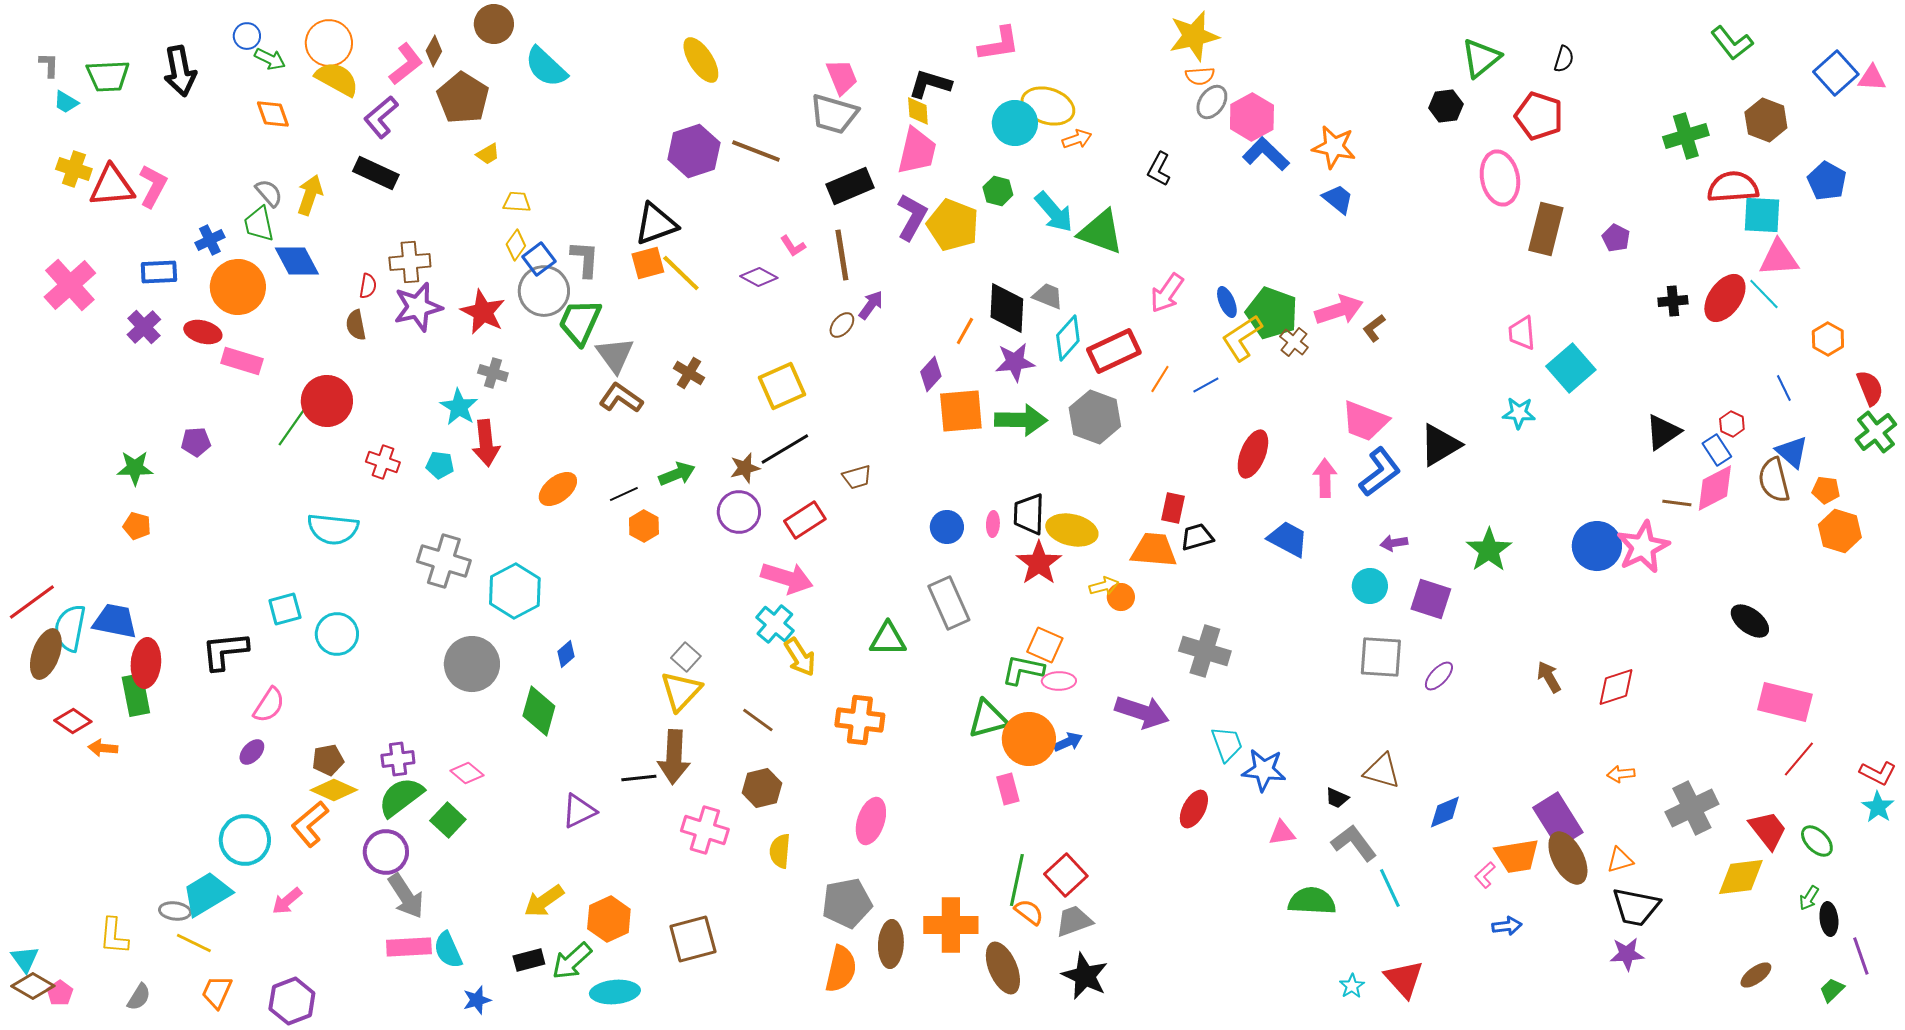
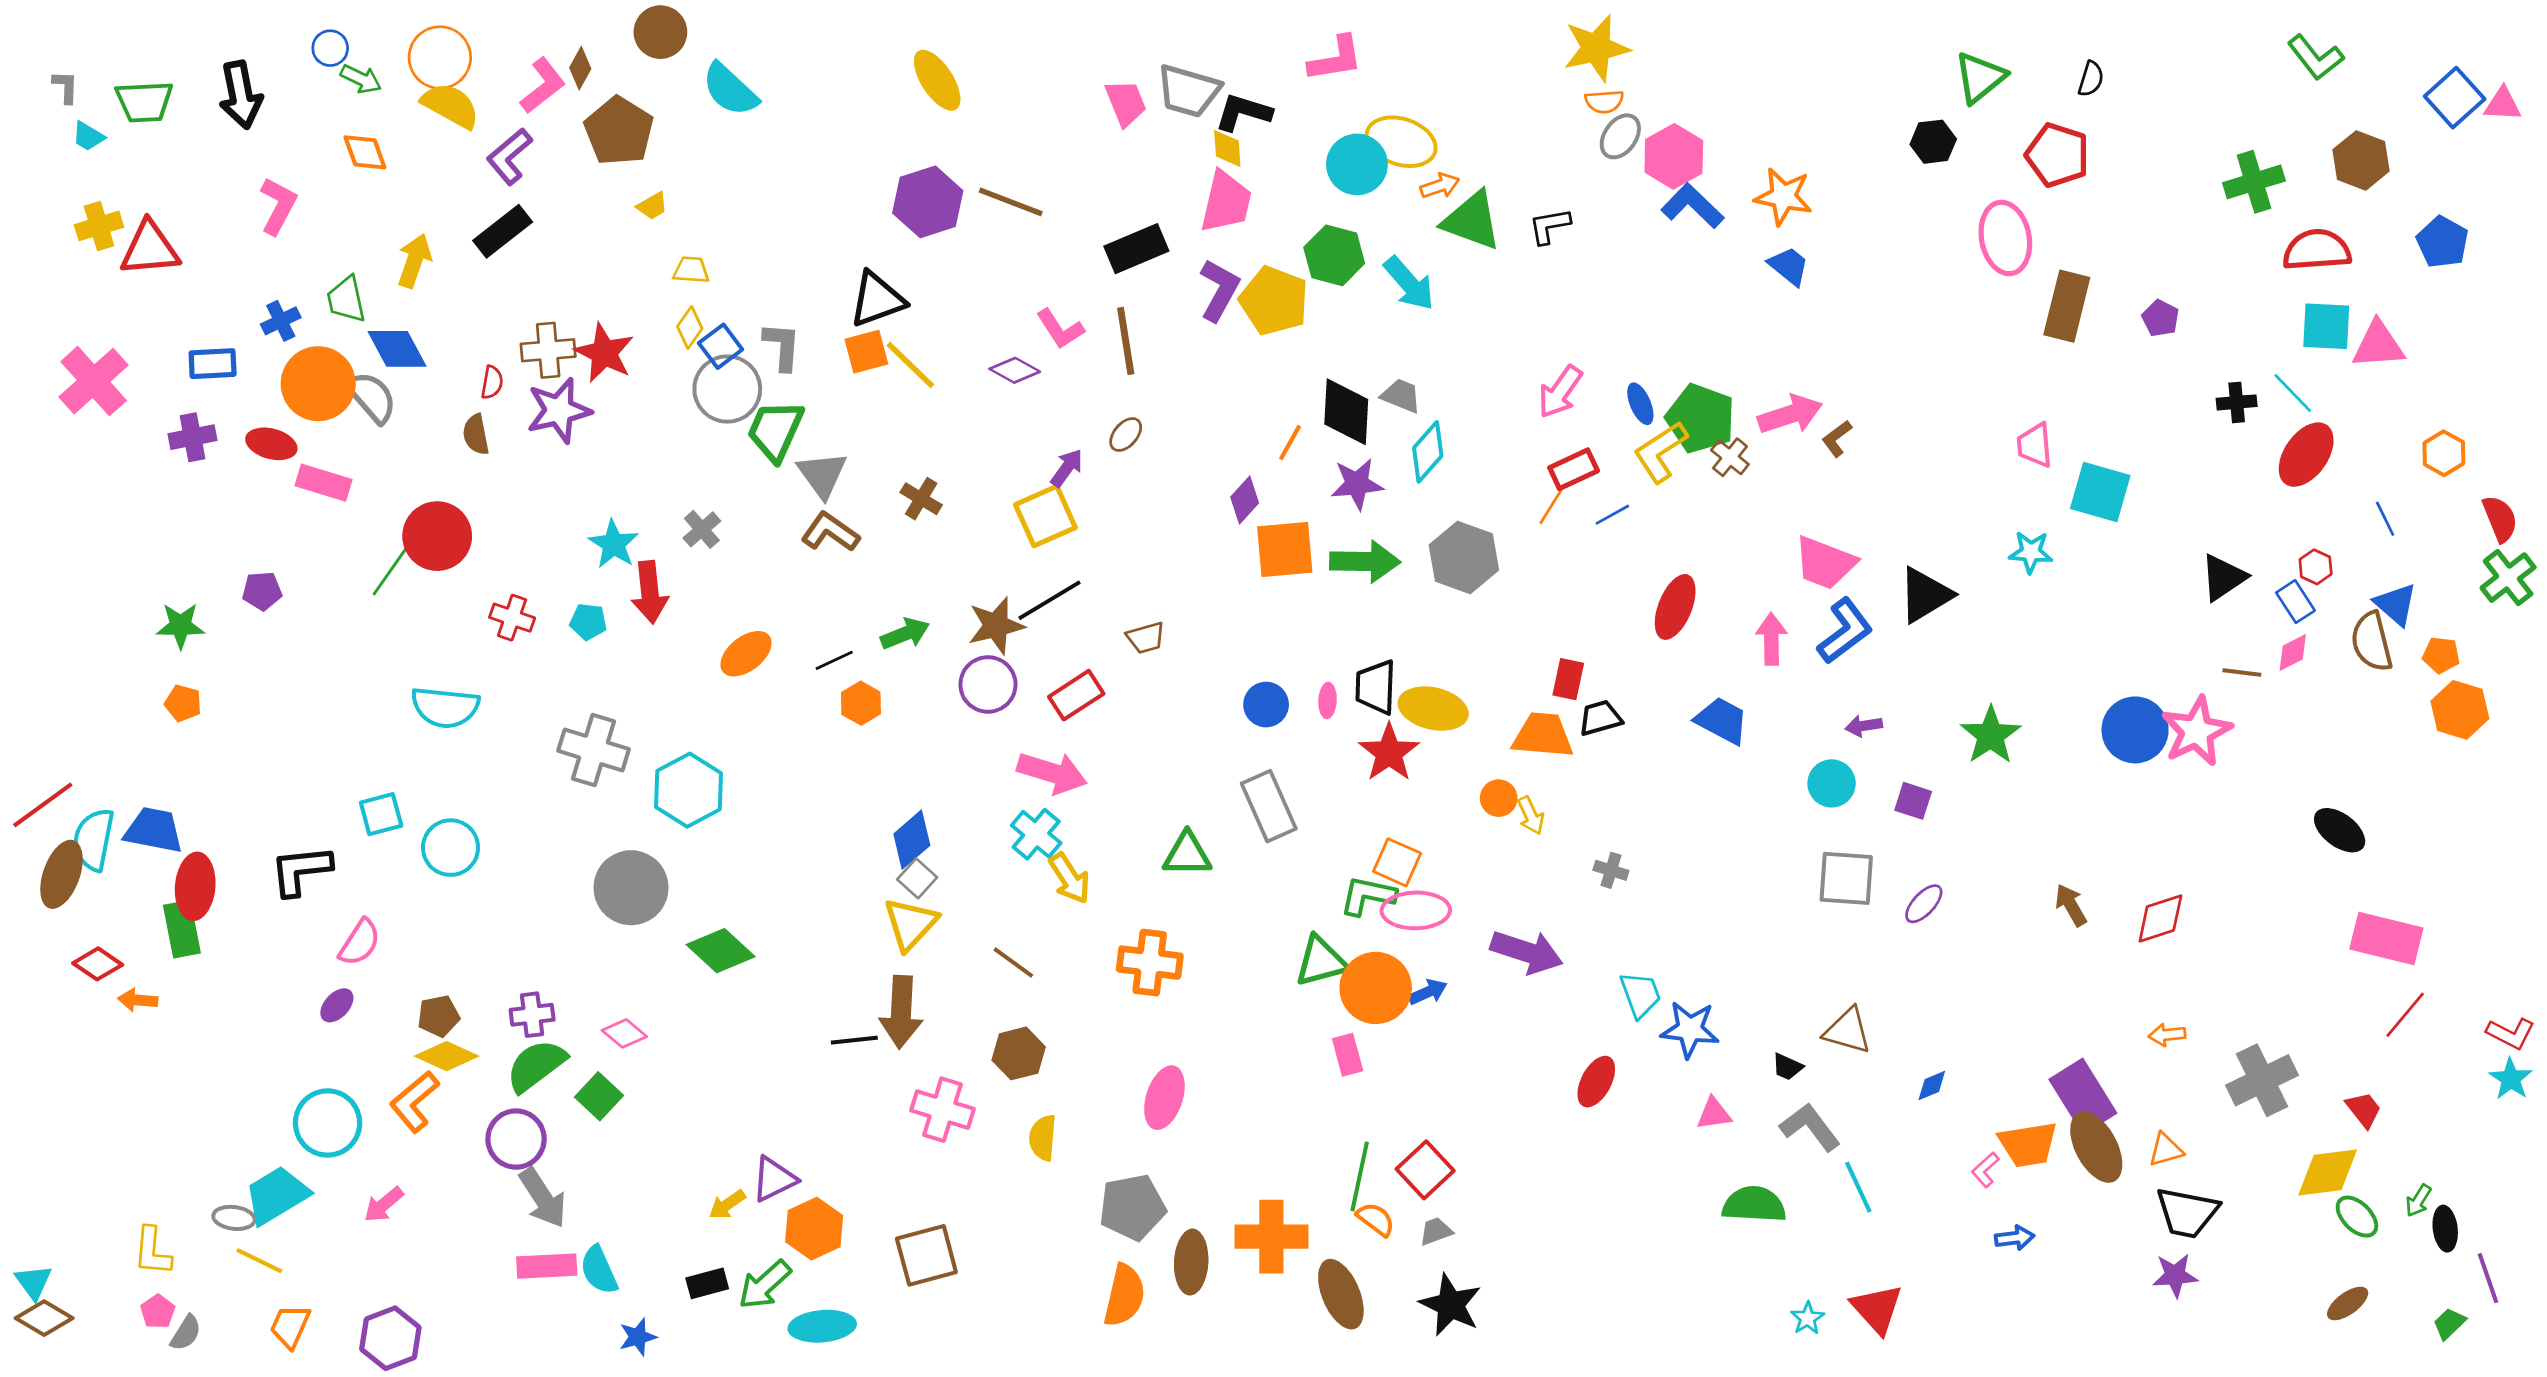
gray trapezoid: (834, 114) -> (1188, 91), moved
yellow cross: (74, 169) -> (99, 226), turned -36
black L-shape: (1159, 169) -> (1549, 226), turned 52
black rectangle: (376, 173) -> (503, 231), turned -63
pink L-shape: (153, 186) -> (278, 206), moved
green hexagon: (998, 191) -> (1334, 255), size x1.5
gray semicircle: (269, 193) -> (372, 397), moved, size x1.4
cyan square: (1762, 215) -> (2326, 326), moved
green triangle: (1101, 232) -> (1472, 221), moved
pink L-shape: (793, 246) -> (1060, 329), size x1.4
cyan line: (1764, 294) -> (2293, 393), moved
red ellipse: (1725, 298) -> (2306, 455), moved
purple arrow: (871, 305) -> (1067, 468), moved
red star: (483, 312) -> (604, 353), moved
purple cross: (144, 327) -> (193, 437), turned 32
red rectangle: (1114, 351) -> (1574, 469), moved, size x0.7
cyan square: (1571, 368) -> (2100, 492), turned -33
gray cross: (493, 373) -> (702, 529), moved, turned 32
brown star: (745, 468) -> (996, 626), size x1.4
pink diamond: (1715, 488) -> (2293, 652), size x0.6
yellow arrow: (1104, 586) -> (1531, 816), moved, turned 80
purple square: (1431, 599) -> (1913, 801), size x0.7
gray cross: (1205, 651) -> (1611, 870), size x0.5
blue diamond: (566, 654) -> (912, 840), moved, size x1.6
pink ellipse: (1059, 681) -> (1416, 910), size x1.5
green diamond: (539, 711) -> (721, 951), turned -63
purple triangle: (579, 811) -> (774, 1179), moved
blue diamond: (1445, 812) -> (1932, 1086), size x0.7
red trapezoid: (1768, 830) -> (2364, 1110), size x0.7
green ellipse: (1817, 841) -> (2357, 1217), moved
yellow arrow: (544, 901) -> (727, 1205), size x0.7
gray trapezoid: (1074, 921) -> (1436, 1231), size x0.7
pink pentagon: (60, 993) -> (158, 1311), moved

